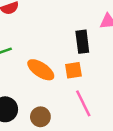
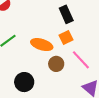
brown circle: (40, 117) -> (56, 64), moved

